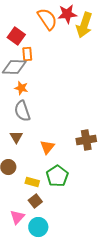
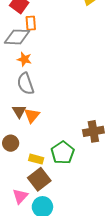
brown cross: (86, 140) -> (93, 131), moved
orange triangle: (47, 147) -> (32, 116), moved
brown square: (35, 201) -> (39, 179), size x1.5

